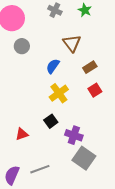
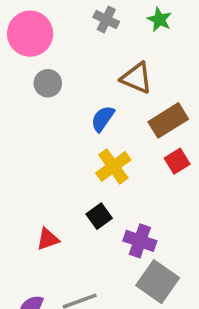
brown triangle: (72, 43) -> (136, 78), turned -30
brown rectangle: (90, 67) -> (168, 120), size x1.5

